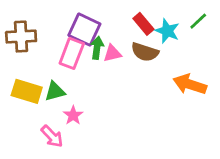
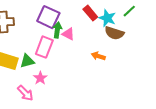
brown semicircle: (145, 52) -> (114, 33), moved
pink rectangle: (72, 53) -> (44, 47), moved
pink triangle: (112, 53) -> (68, 34), turned 40
orange arrow: (190, 84) -> (98, 56), moved, size x0.6

